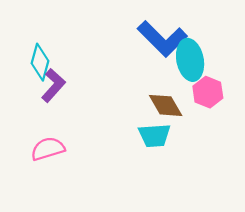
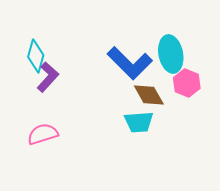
blue L-shape: (162, 39) -> (130, 63), moved

